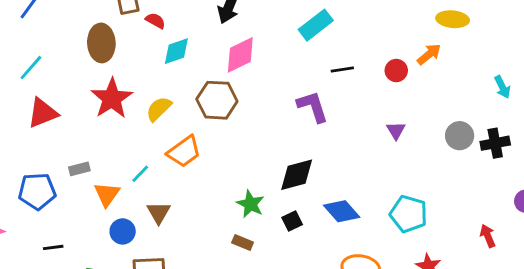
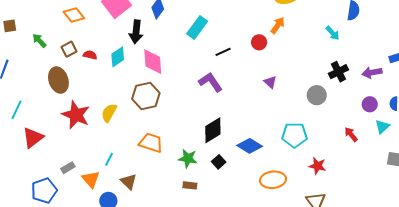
cyan diamond: (176, 51) -> (118, 57), moved
pink diamond: (240, 55) -> (153, 62), turned -52
gray circle: (460, 136) -> (317, 95), moved
orange trapezoid: (184, 152) -> (151, 143), moved, turned -110

